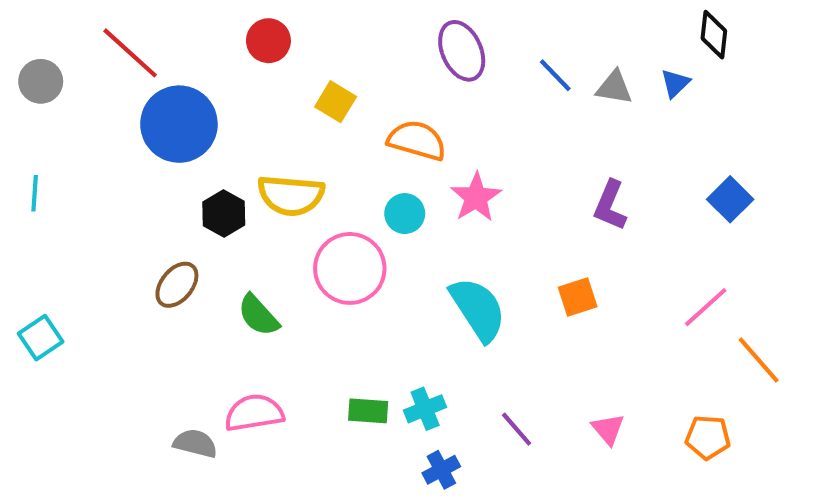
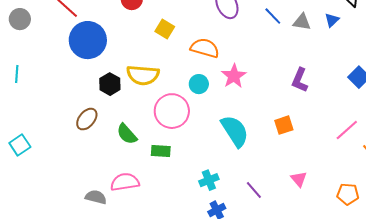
green rectangle: (368, 411) -> (161, 151), moved
pink triangle: (608, 429) -> (299, 179), moved

